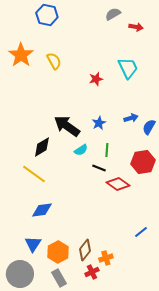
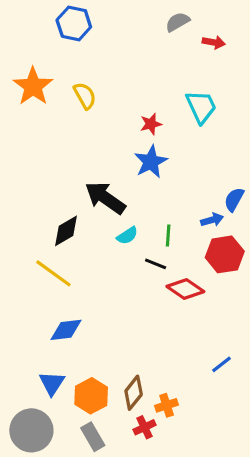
blue arrow: (131, 118) -> (212, 220), moved
blue star: (99, 123) -> (151, 162), moved, size x1.5

